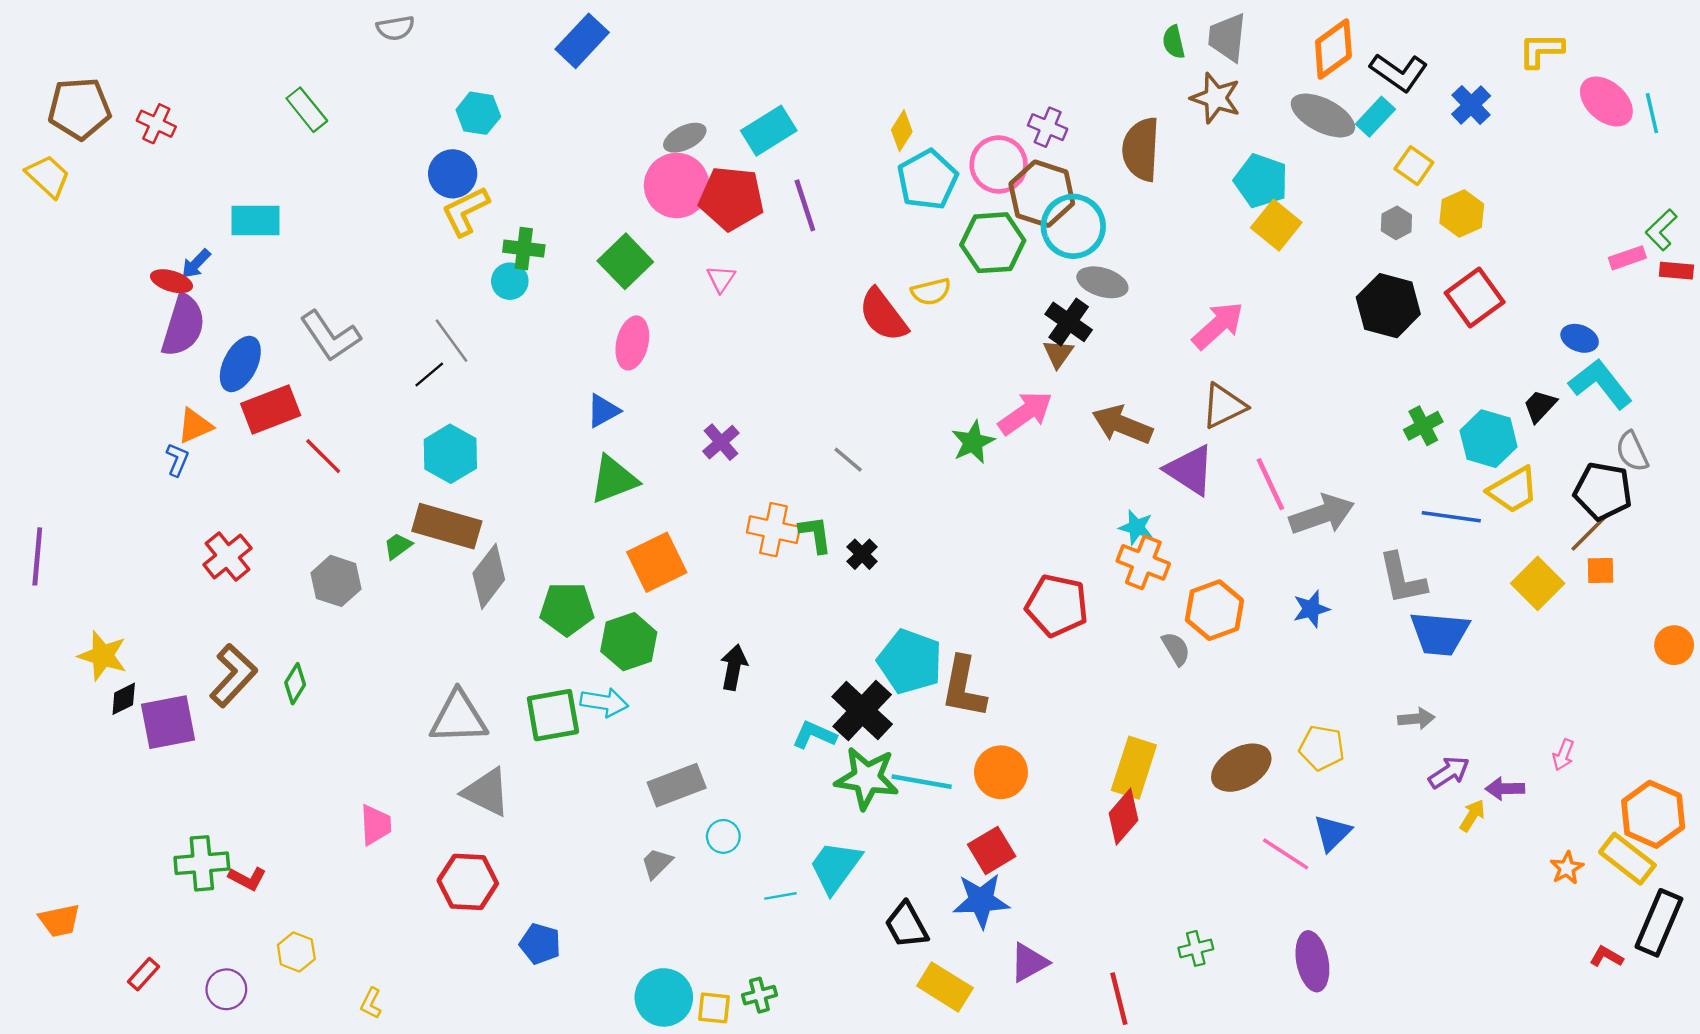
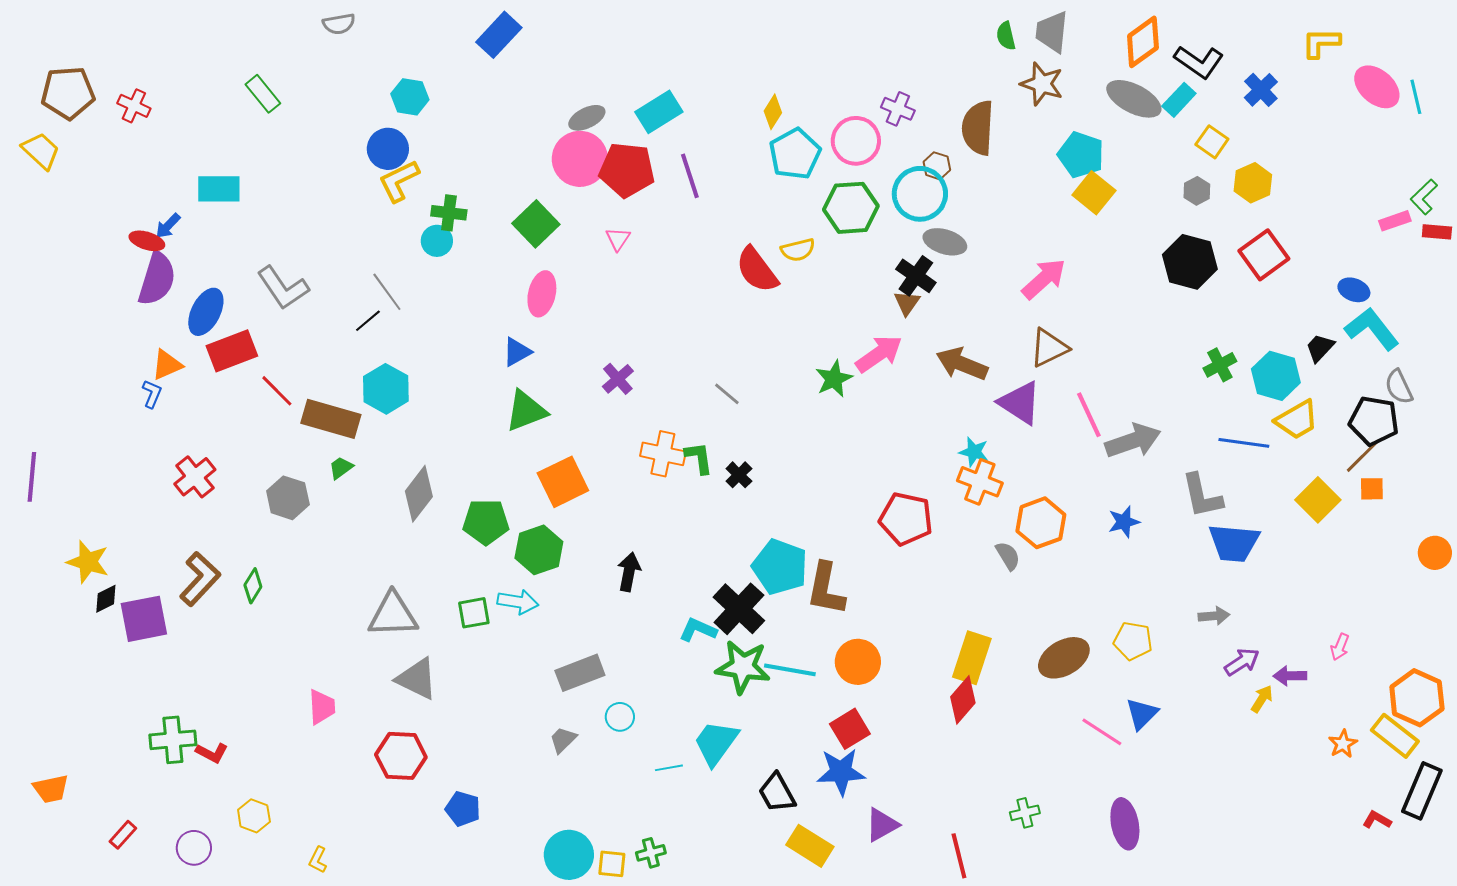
brown hexagon: (1042, 194) -> (937, 166), moved, size x0.5
brown rectangle: (447, 526) -> (331, 419), moved
green square: (553, 715) -> (474, 613), size x0.7

